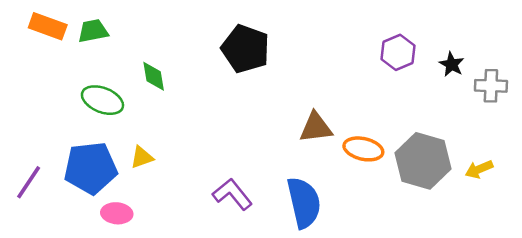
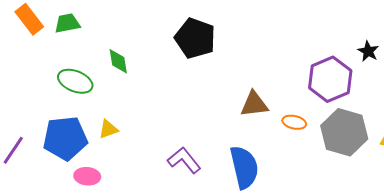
orange rectangle: (48, 26) -> (29, 19), turned 32
purple hexagon: (398, 52) -> (330, 79), moved, size x1.5
orange ellipse: (363, 149) -> (294, 122), size x0.7

